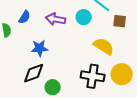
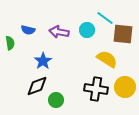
blue semicircle: (24, 17) -> (28, 30), turned 72
brown square: (120, 21) -> (123, 34), size x1.5
blue star: (40, 48) -> (43, 61), turned -30

